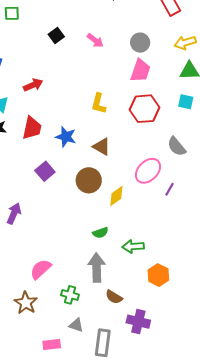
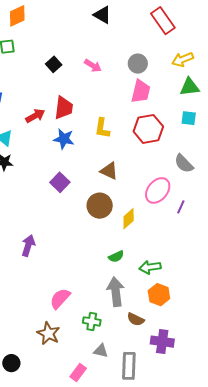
red trapezoid: (32, 128) -> (64, 108), moved
blue star: (66, 137) -> (64, 139), moved
purple square: (45, 171) -> (60, 182), moved
orange hexagon: (158, 275) -> (159, 295), moved
pink rectangle: (52, 344) -> (78, 372), turned -42

